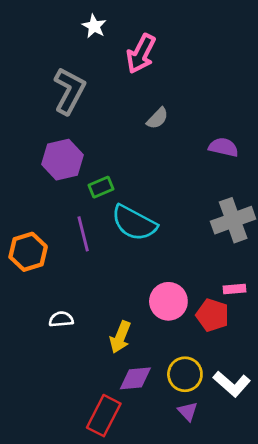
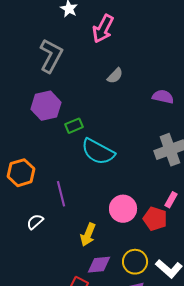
purple line: (83, 234) -> (61, 194), moved
pink rectangle: (234, 289) -> (171, 200), turned -56
white semicircle: (61, 319) -> (35, 222), moved, turned -36

